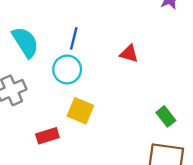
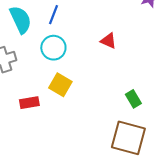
blue line: (74, 38) -> (54, 15), moved

